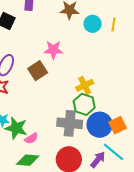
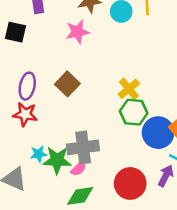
pink star: (53, 50) -> (77, 32), moved
gray cross: (70, 123) -> (83, 147), moved

